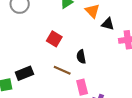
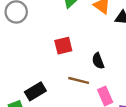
red square: (54, 39) -> (63, 46), turned -35

